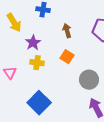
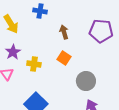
purple star: (33, 43) -> (13, 52), moved

